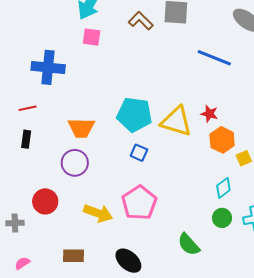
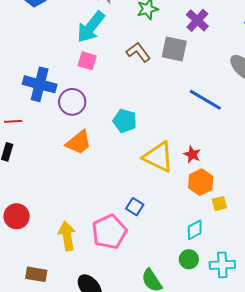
cyan pentagon: (134, 115) -> (125, 121), moved, size x0.7
orange trapezoid: (81, 128) -> (79, 142), moved, turned -48
blue square: (139, 153) -> (135, 207), moved
purple circle: (75, 163) -> (72, 102), moved
yellow arrow: (98, 213) -> (67, 236), turned -128

